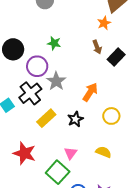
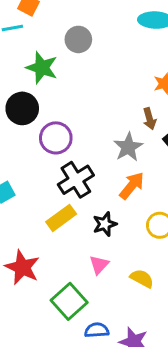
green star: (54, 43) -> (42, 68), moved, size x1.5
gray star: (56, 81) -> (128, 147), moved
black cross: (30, 93) -> (76, 180), moved
pink triangle: (70, 153) -> (99, 265), moved

